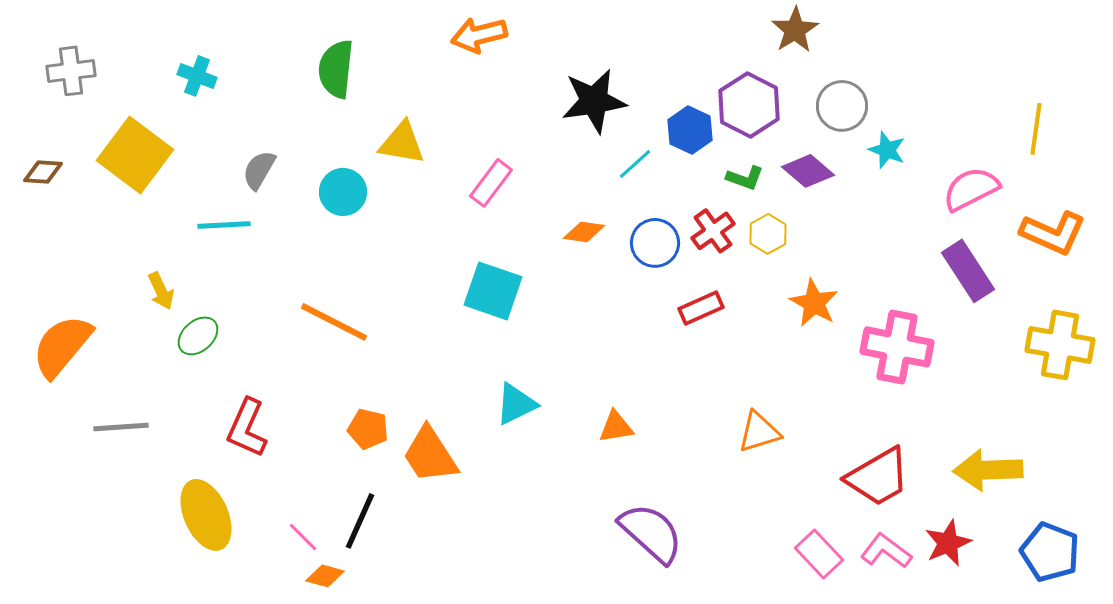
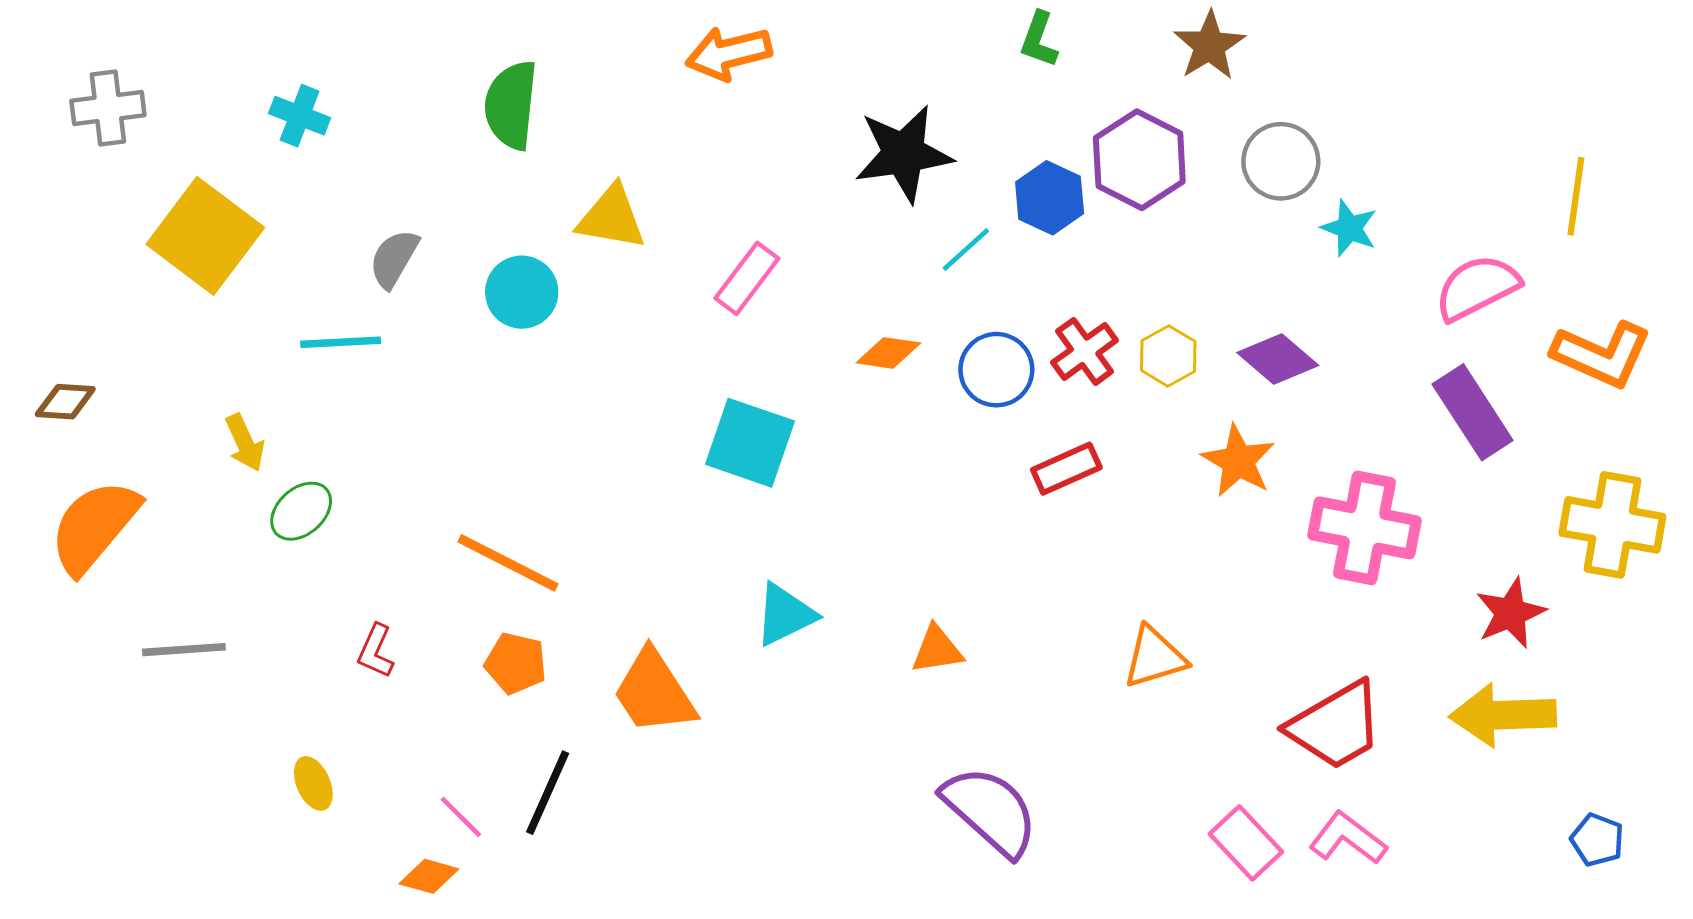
purple diamond: (808, 171) -> (1278, 359), moved
brown diamond: (43, 172) -> (65, 402), moved
green L-shape: (745, 178) -> (1039, 40), moved, turned 90
orange line: (334, 322) -> (508, 563), moved
red L-shape: (247, 428) -> (376, 651), size x0.6
orange pentagon: (368, 429) -> (516, 663), moved
yellow ellipse: (206, 515) -> (313, 783), size x0.5
red star: (948, 543) -> (1511, 613), moved
blue pentagon: (1050, 552) -> (1597, 840), size x0.6
orange diamond: (325, 576) -> (429, 876), moved

